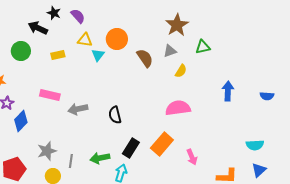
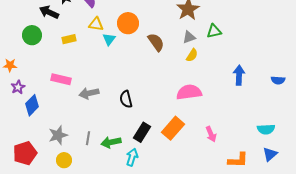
gray triangle: (170, 51) -> (189, 37), moved
pink arrow: (192, 157) -> (211, 134), moved
gray line: (71, 161) -> (88, 138), moved

